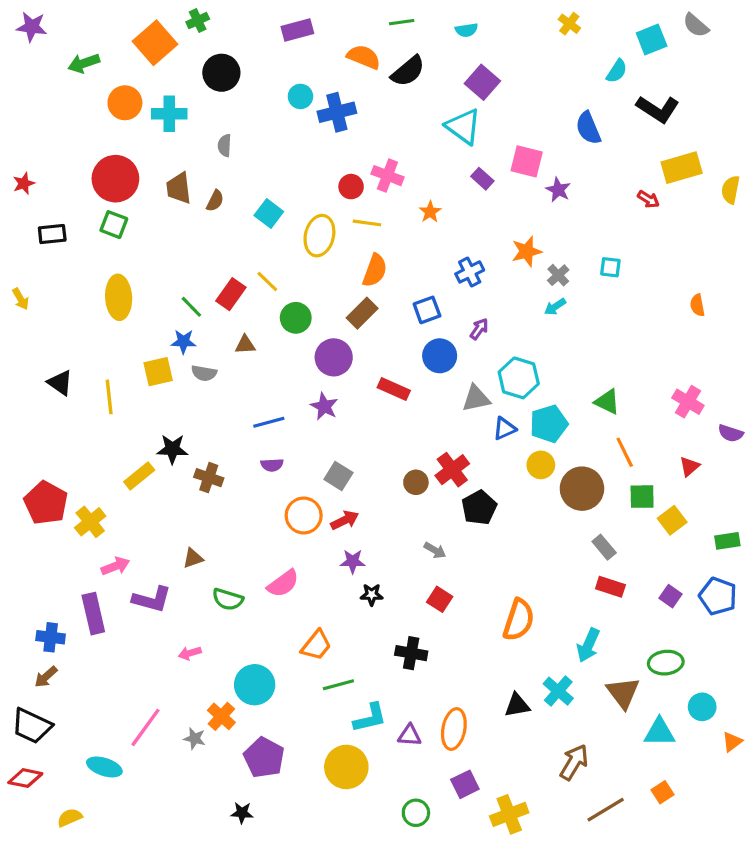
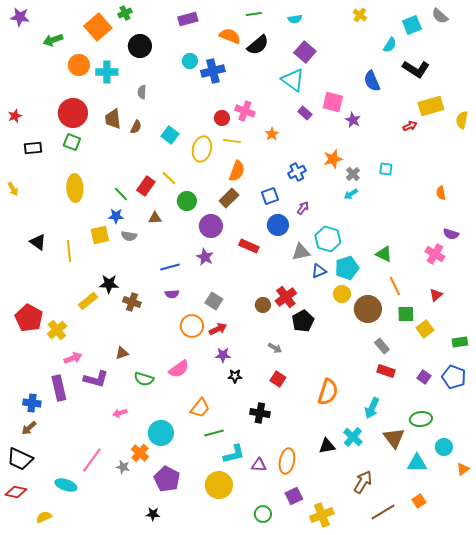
red arrow: (648, 199) -> (410, 126), turned -56
purple semicircle: (731, 433) -> (451, 234), moved

